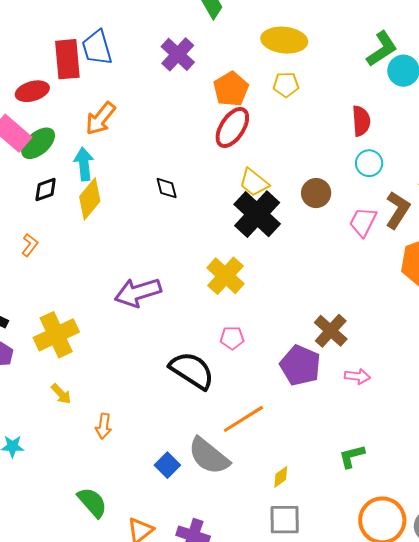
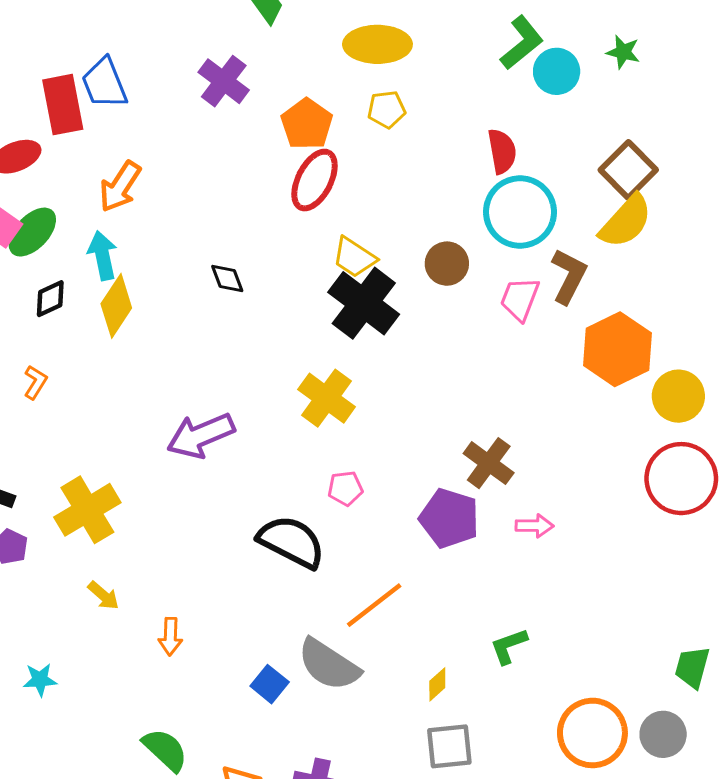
cyan circle: (369, 163) -> (520, 212), size x1.8
green L-shape: (352, 456) -> (509, 646), moved

